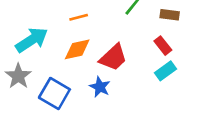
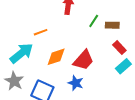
brown rectangle: (170, 15) -> (112, 25), moved
orange line: (79, 17) -> (41, 32), moved

